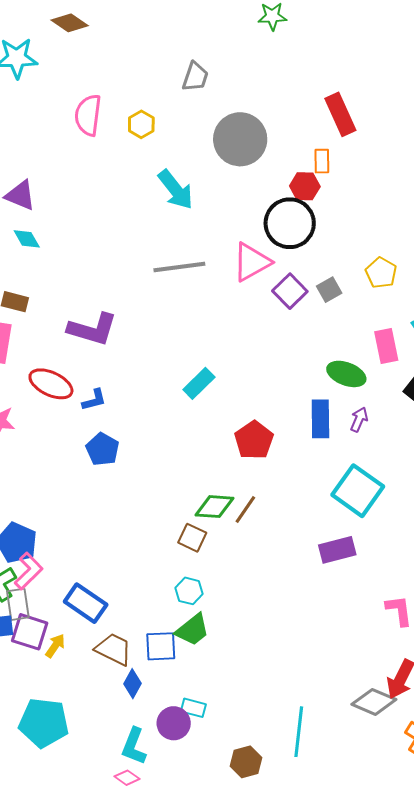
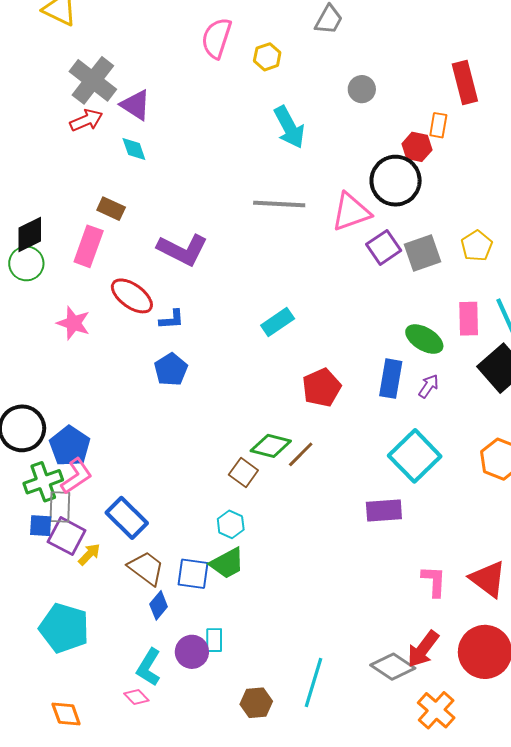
gray circle: (240, 139) -> (362, 89), size x0.5
gray square: (329, 290) -> (423, 253), size x1.5
cyan rectangle: (193, 708) -> (214, 640), turned 65

